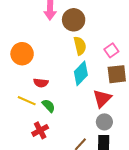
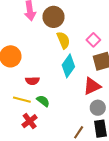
red triangle: (102, 98) -> (92, 86), turned 30
red cross: (40, 130) -> (30, 121), moved

